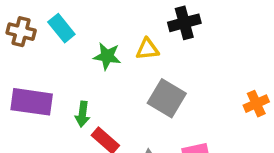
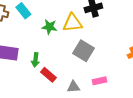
yellow triangle: (147, 49) -> (72, 23), size x1.5

